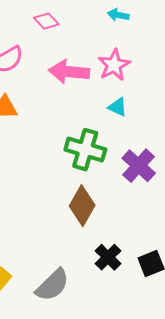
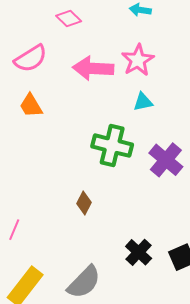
cyan triangle: (118, 107) -> (143, 102), turned -35
brown diamond: (82, 206) -> (84, 203), moved, size x0.6

